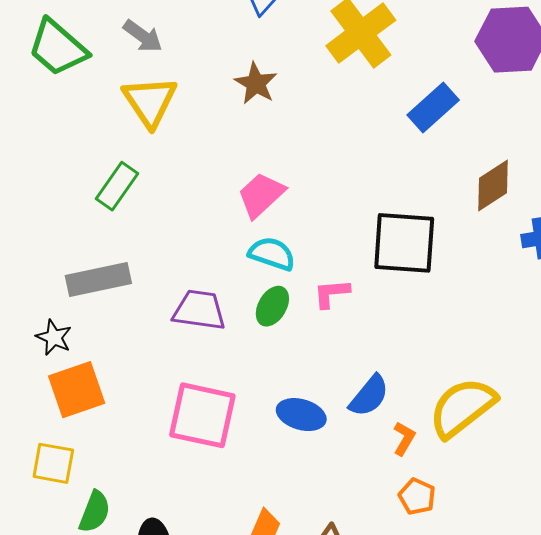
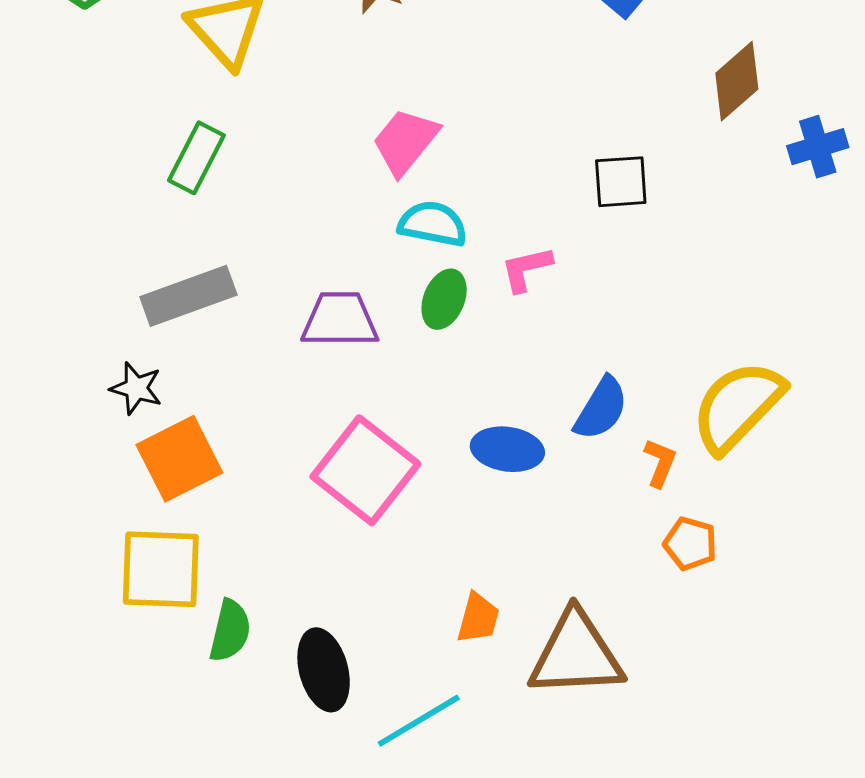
black square: (404, 243) -> (621, 182), size x0.6
pink square: (202, 415) -> (365, 470), turned 34
yellow square: (53, 463) -> (161, 569), size x1.4

